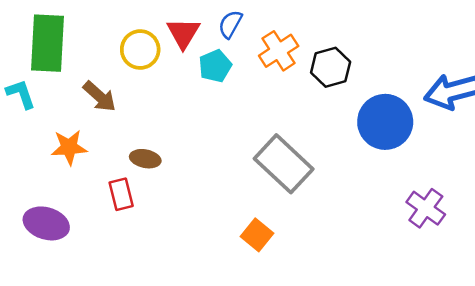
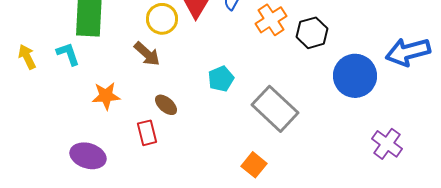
cyan pentagon: (215, 66) -> (221, 79), moved
brown arrow: (100, 96) -> (147, 54), moved
brown ellipse: (145, 159) -> (166, 105), turned 30

